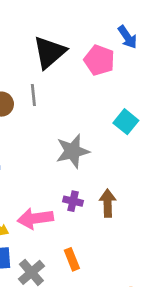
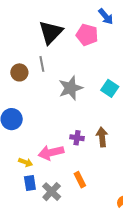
cyan square: (126, 122) -> (110, 88), moved
gray star: (73, 151) -> (71, 88), moved

